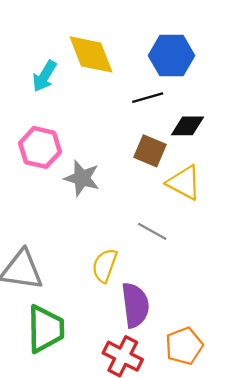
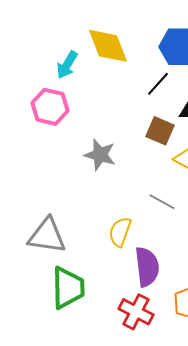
black line: (148, 98) -> (158, 84), turned -32
pink hexagon: (40, 147) -> (50, 107), moved

